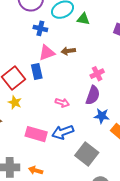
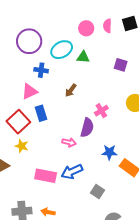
brown arrow: (68, 51) -> (71, 90), turned -40
pink triangle: (47, 53) -> (30, 91), moved
purple semicircle: (93, 95) -> (87, 128), moved
gray square: (87, 154) -> (98, 192), size x0.6

